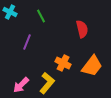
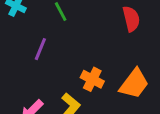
red semicircle: (82, 29) -> (131, 19), moved

